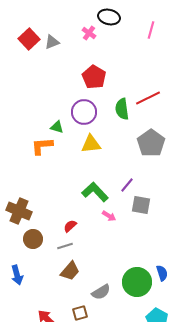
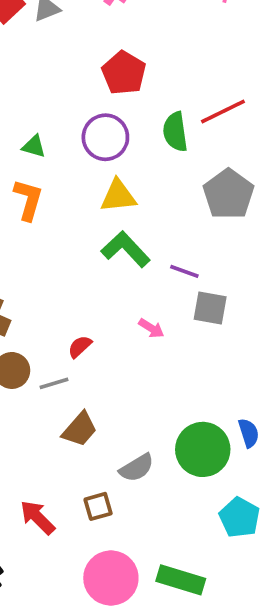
green triangle: (57, 127) -> (34, 146), moved
orange L-shape: (42, 146) -> (28, 200), turned 110
purple line: (127, 185) -> (184, 271), turned 70
green L-shape: (95, 192) -> (126, 249), moved
gray line: (65, 246) -> (54, 383), moved

